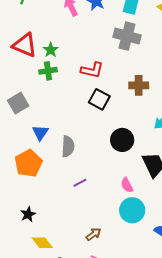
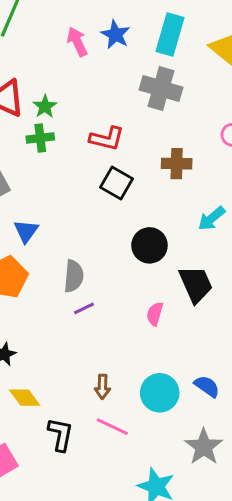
gray semicircle: (68, 146) -> (74, 276), moved
pink semicircle: (127, 185) -> (155, 314), turned 42
cyan circle: (132, 210) -> (160, 393), moved
brown arrow: (93, 234) -> (102, 387), turned 126

